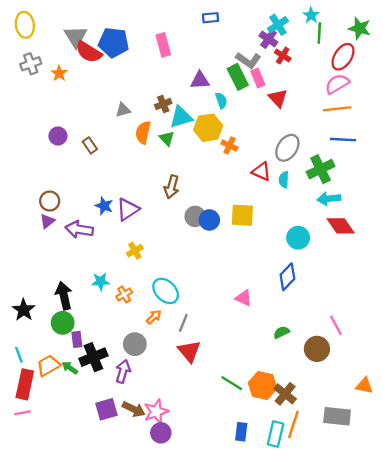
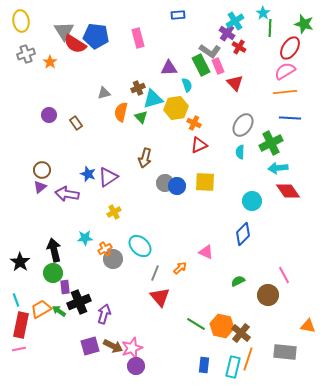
red triangle: (261, 171) -> (199, 145), moved, turned -48
orange arrow: (154, 317) -> (180, 268), moved
gray circle: (135, 344) -> (113, 259), moved

